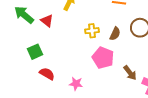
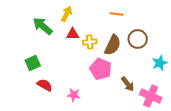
green arrow: (24, 15) -> (43, 26), moved
red triangle: (47, 21) -> (73, 34), moved, turned -40
brown semicircle: (115, 34) -> (113, 45), size x1.5

